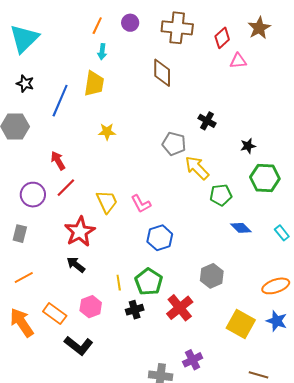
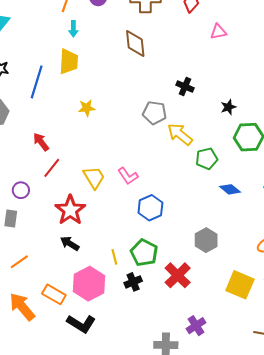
pink triangle: (238, 61) -> (218, 32), moved
purple circle: (33, 195) -> (21, 190), moved, size x0.7
pink hexagon: (91, 307) -> (89, 284), size x1.5

